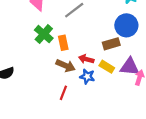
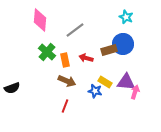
brown rectangle: (111, 44) -> (109, 50), moved
red arrow: (86, 59) -> (86, 58), moved
blue star: (87, 76) -> (95, 91), moved

